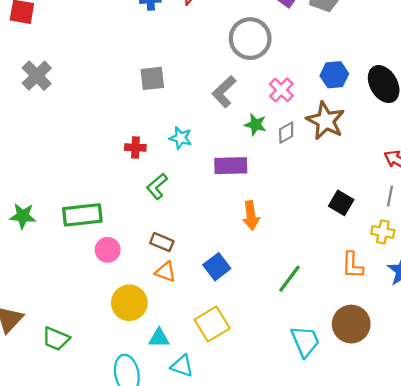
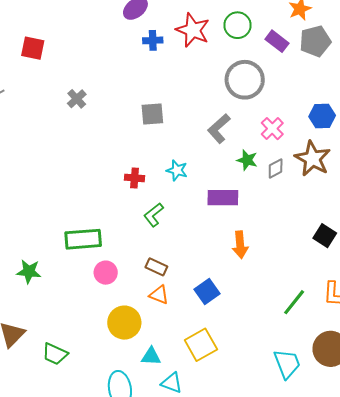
gray cross: (37, 76) -> (77, 99), moved, size x0.7
green star: (23, 216) -> (29, 272), moved
green line: (289, 279) -> (294, 302), moved

